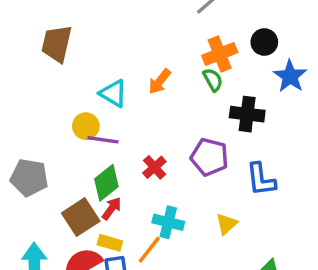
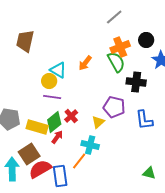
green semicircle: (213, 80) -> (116, 62), size x1.5
yellow circle: (86, 126) -> (49, 81), moved
red cross: (154, 167) -> (71, 116), moved
brown square: (81, 217) -> (29, 154), moved
yellow triangle: (227, 224) -> (98, 122), moved
yellow rectangle: (110, 243) -> (37, 127), moved, size x1.5

